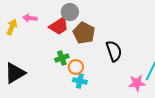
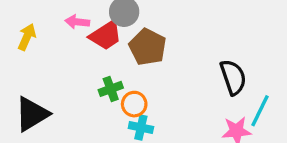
pink arrow: (30, 18) -> (77, 22), moved
black semicircle: (114, 51) -> (233, 77), moved

